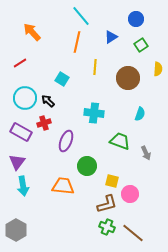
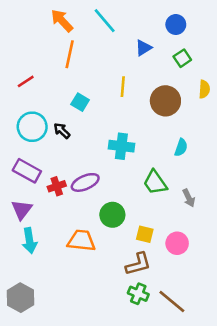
orange arrow: (32, 32) -> (62, 21), moved
orange line: (77, 42) -> (70, 54), moved
red cross: (44, 123) -> (57, 186), moved
purple ellipse: (66, 141) -> (85, 182), turned 45
green trapezoid: (120, 141) -> (155, 182), turned -145
pink circle: (130, 194) -> (177, 243), moved

